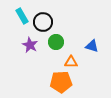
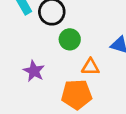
purple star: (30, 45) -> (34, 71), moved

